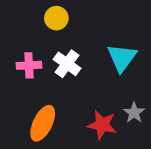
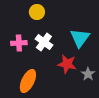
red star: (102, 125) -> (67, 64), moved

